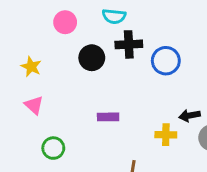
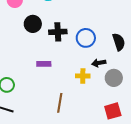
black cross: (129, 44) -> (58, 32), moved
blue circle: (166, 61) -> (86, 38), moved

